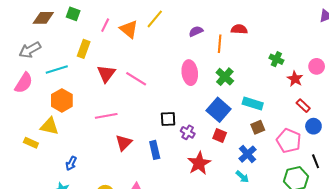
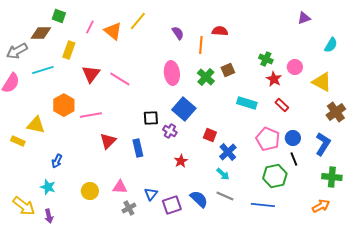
brown diamond: (43, 18) -> (41, 33), moved
purple semicircle: (196, 31) -> (178, 33), turned 80
green cross: (276, 59) -> (266, 59), moved
orange hexagon: (62, 100) -> (64, 105), moved
cyan rectangle: (253, 104) -> (247, 103), moved
blue square: (219, 110) -> (184, 109), moved
blue circle: (313, 126) -> (293, 138), moved
brown square: (258, 127) -> (228, 70), moved
red square: (220, 135) -> (210, 135), moved
red star: (199, 163) -> (181, 161), size x0.6

